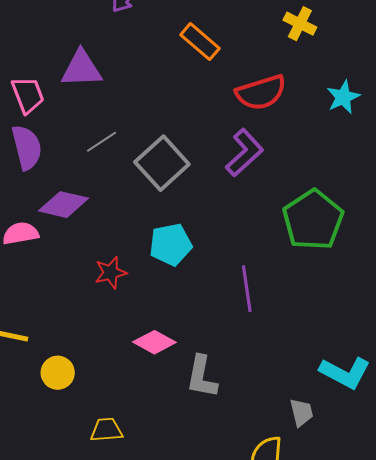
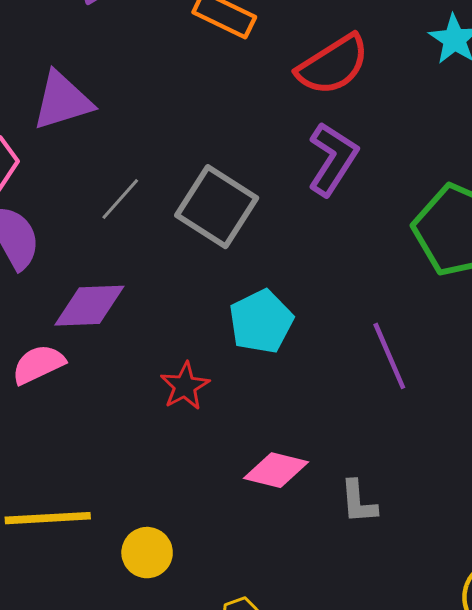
gray L-shape: (202, 377) -> (358, 502), size x0.7

